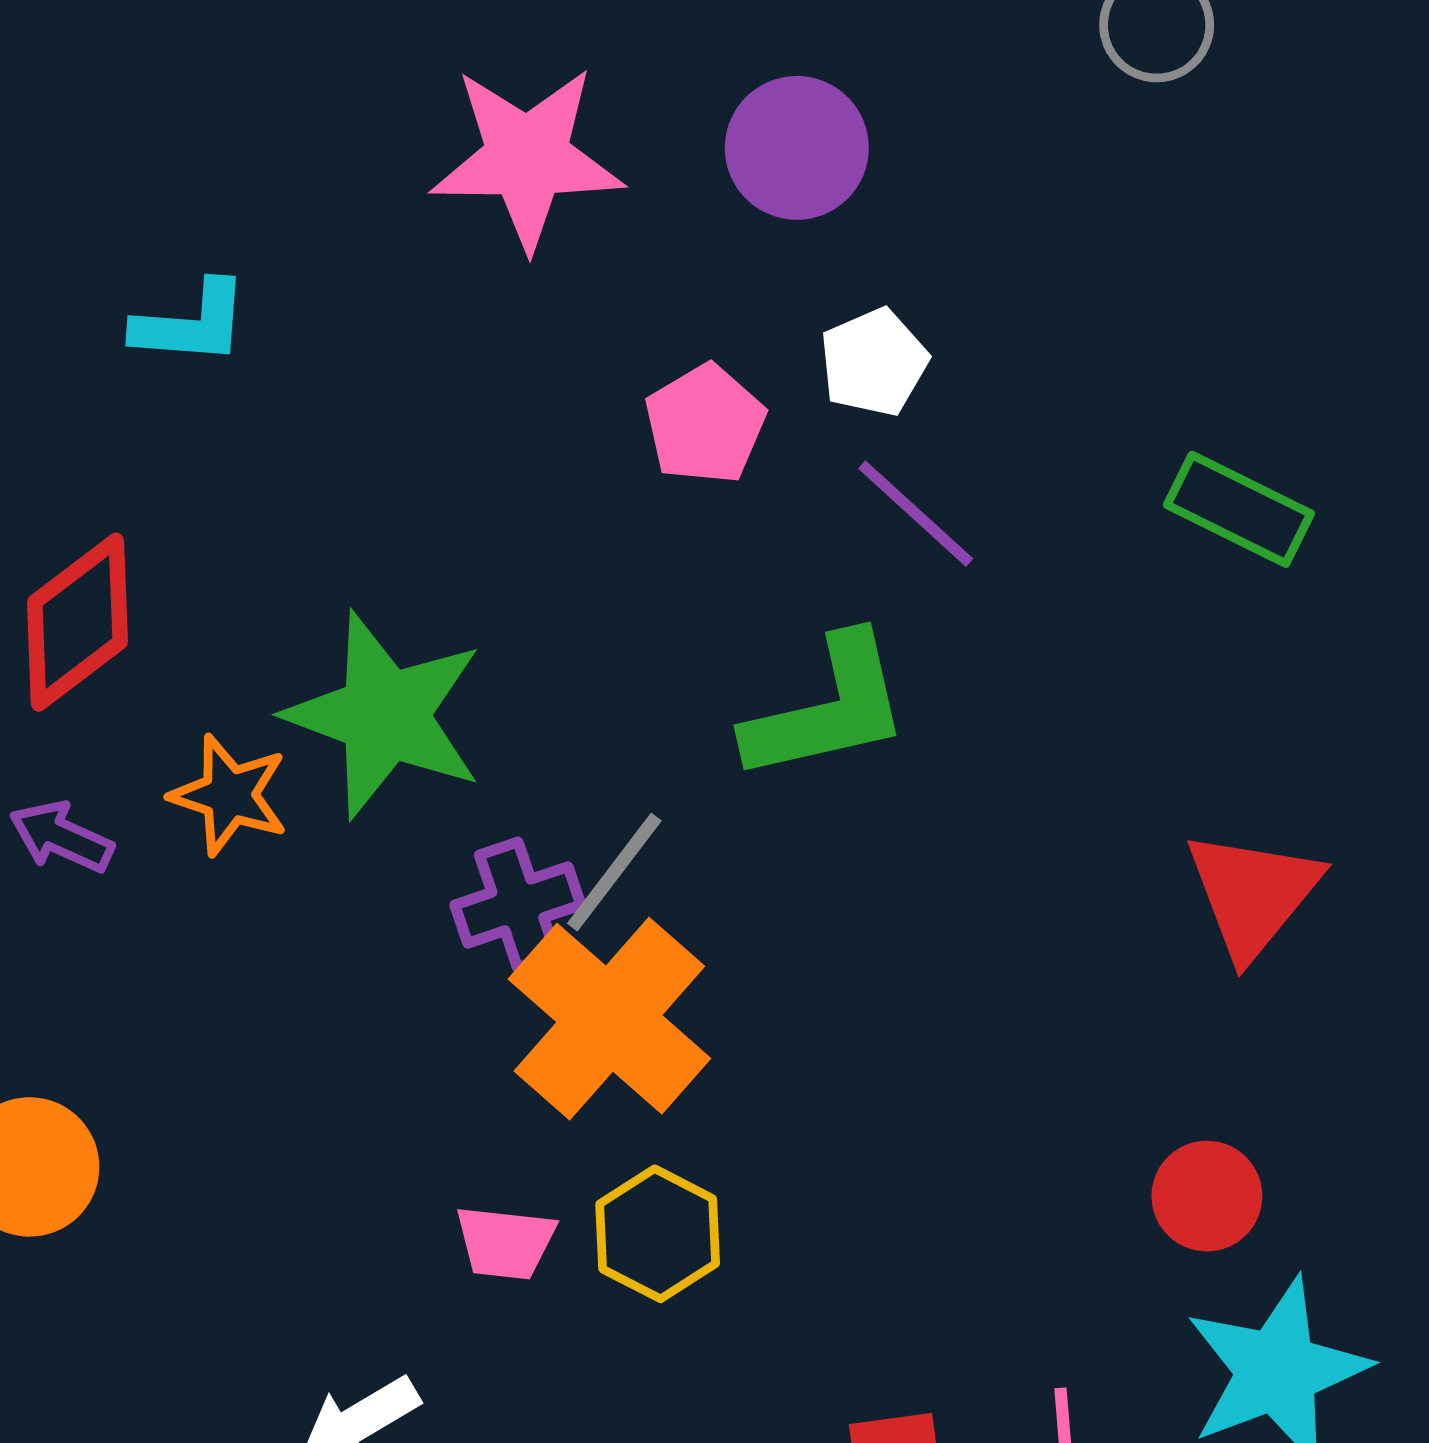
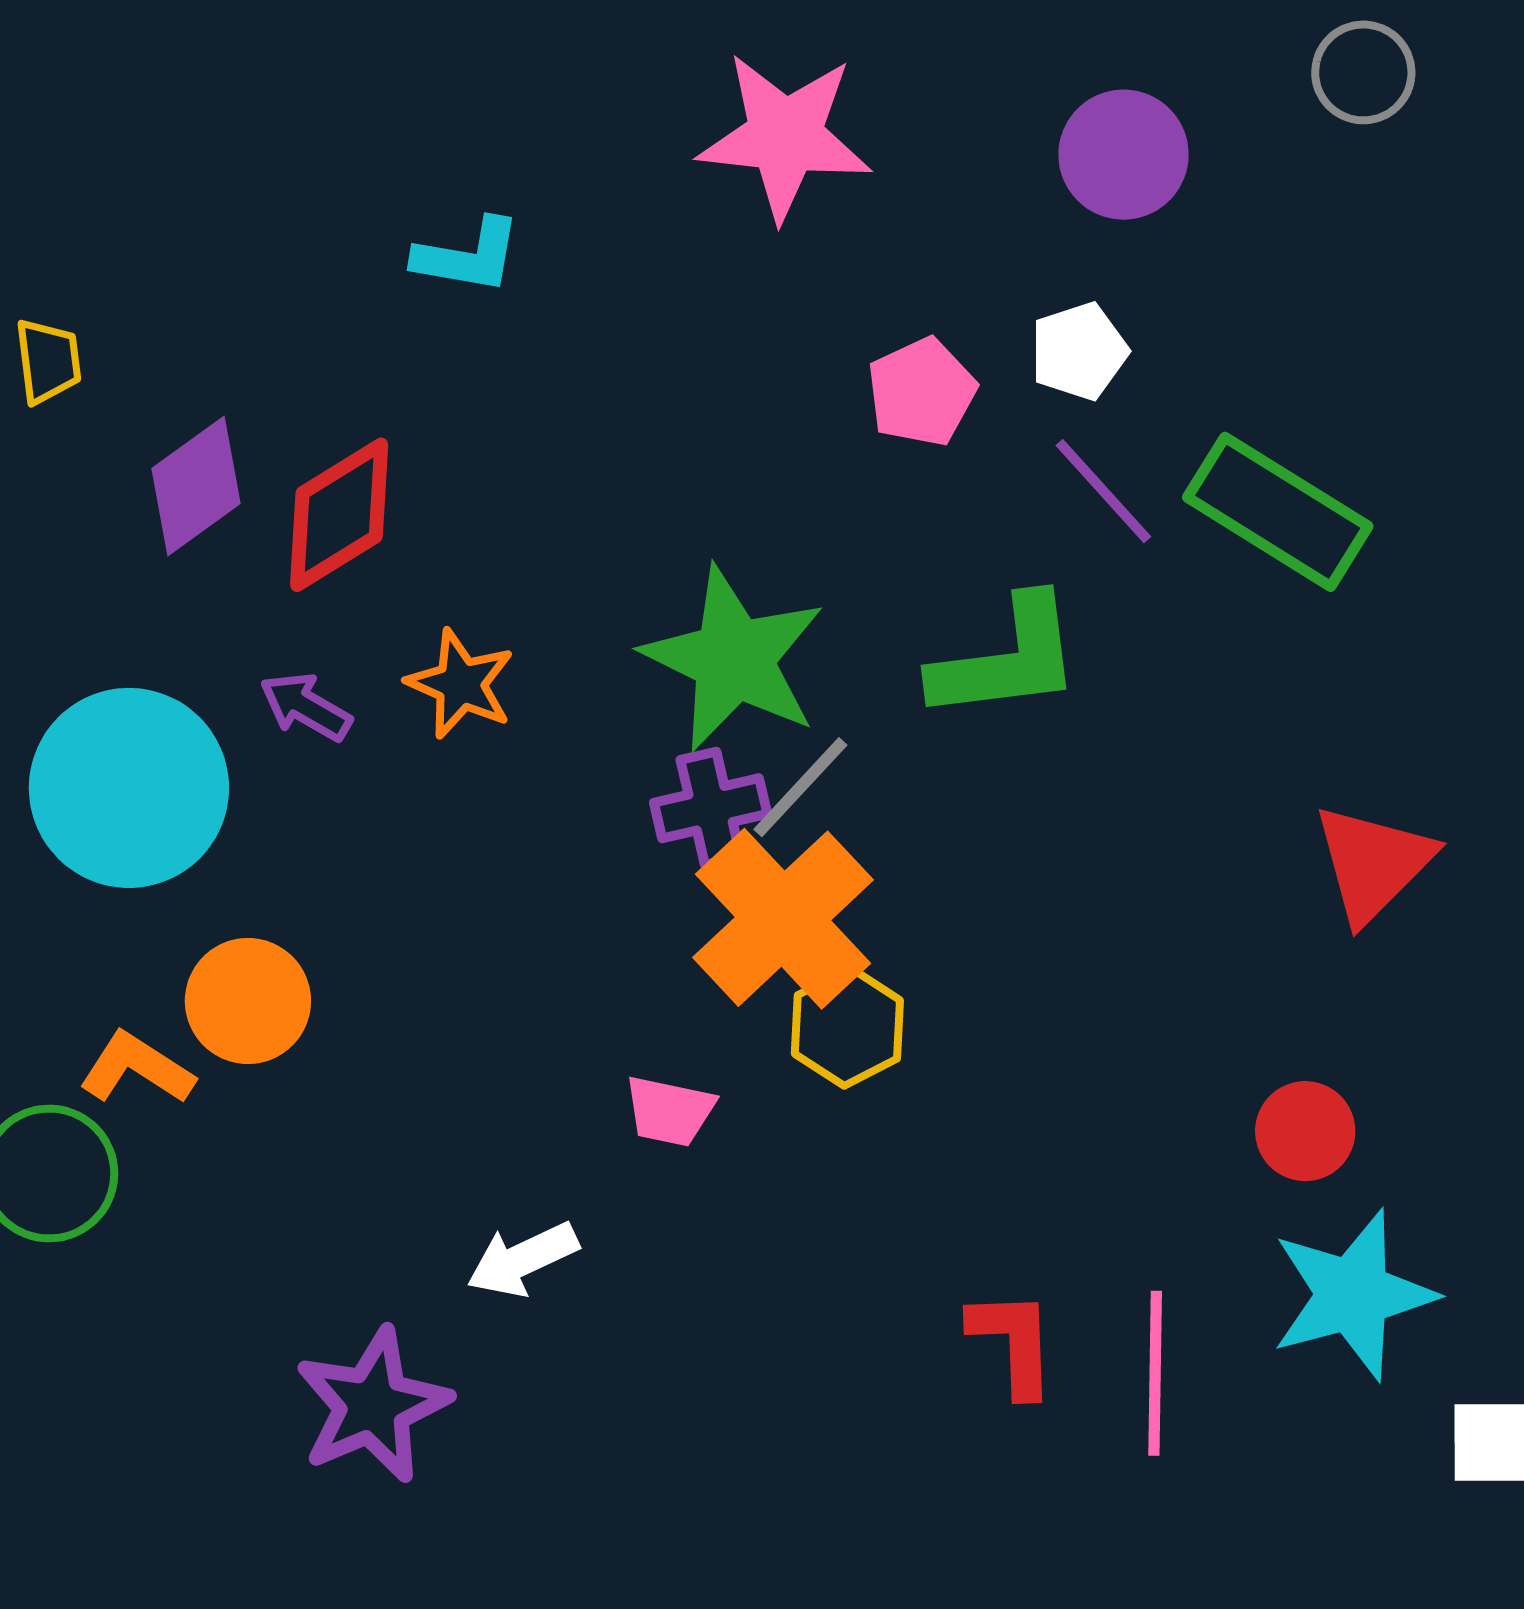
purple circle: (797, 148) -> (1123, 155), moved
green rectangle: (1239, 509) -> (1278, 512), moved, size x1.4
green star: (385, 715) -> (734, 659), moved
yellow hexagon: (658, 1234) -> (847, 1027), moved

